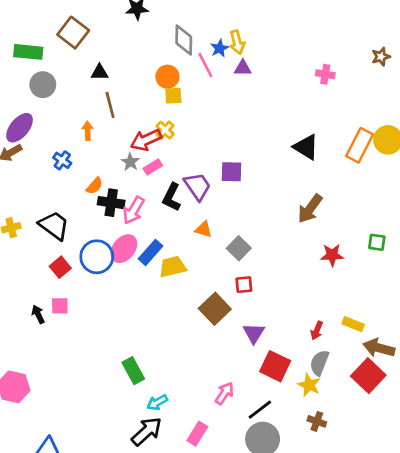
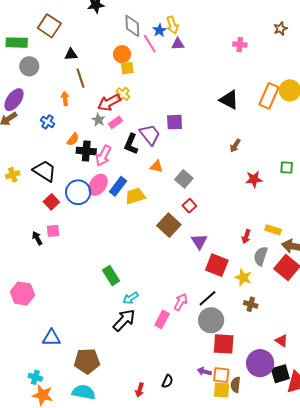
brown arrow: (310, 209) -> (235, 146), size x0.6
red square: (244, 285) -> (189, 206), turned -32
gray semicircle: (319, 363) -> (261, 256), moved
pink arrow: (224, 393) -> (181, 302), moved

